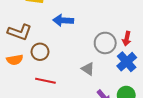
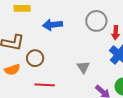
gray circle: (105, 43) -> (96, 21), moved
gray triangle: (88, 69) -> (83, 67), turned 32

